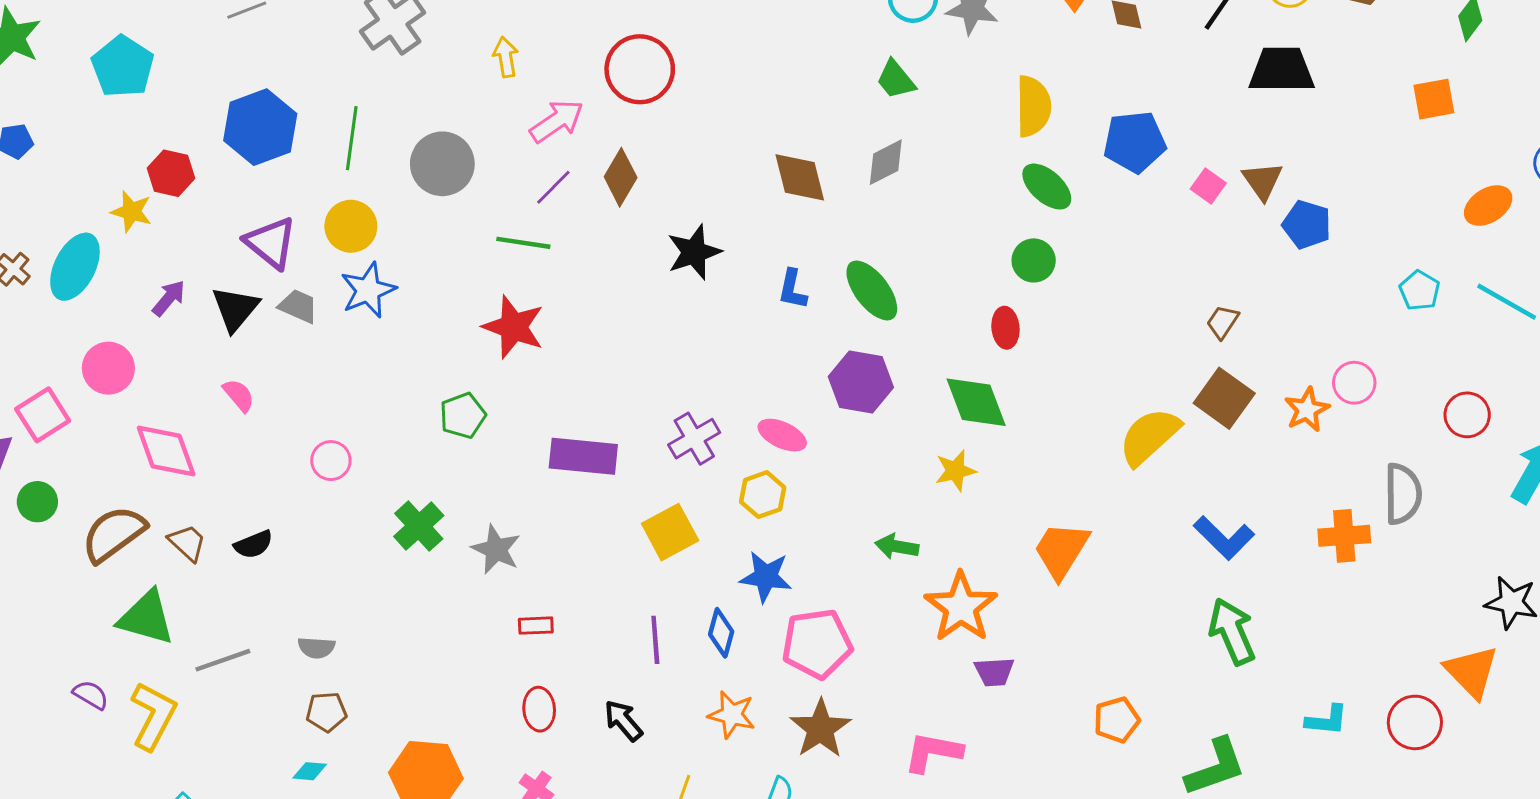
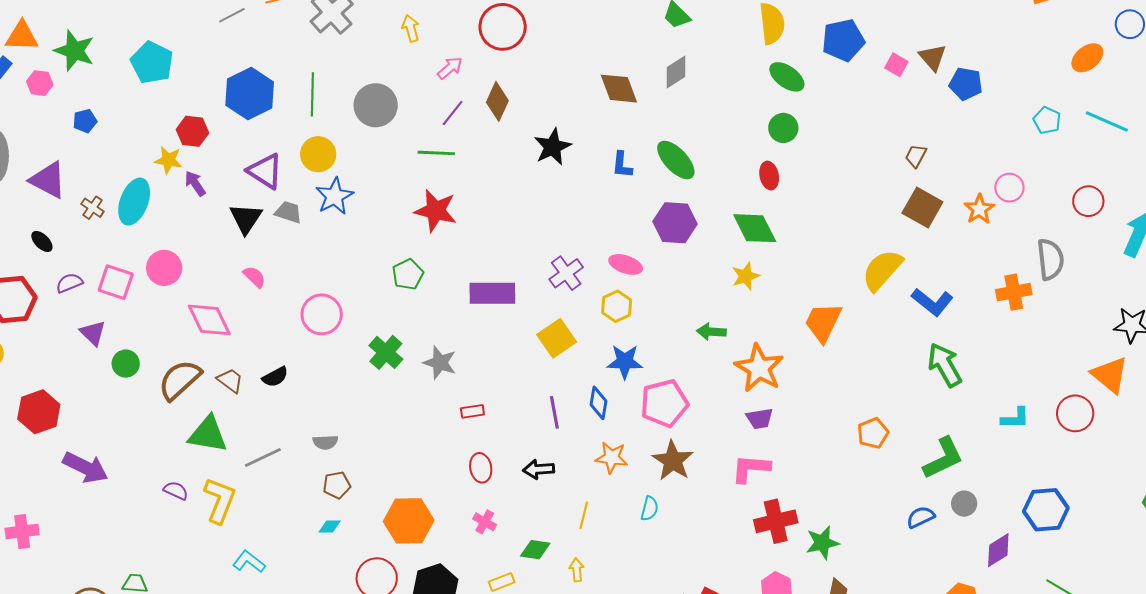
pink arrow: (557, 121) -> (450, 68), size x0.7
purple arrow: (169, 298) -> (195, 183), moved, turned -68
pink square: (43, 415) -> (116, 282), moved, turned -33
yellow semicircle: (1149, 436) -> (882, 270), moved
pink circle: (331, 461) -> (322, 314), size x1.5
purple trapezoid: (994, 672) -> (760, 419), moved
black arrow: (623, 720) -> (539, 469), turned -48

